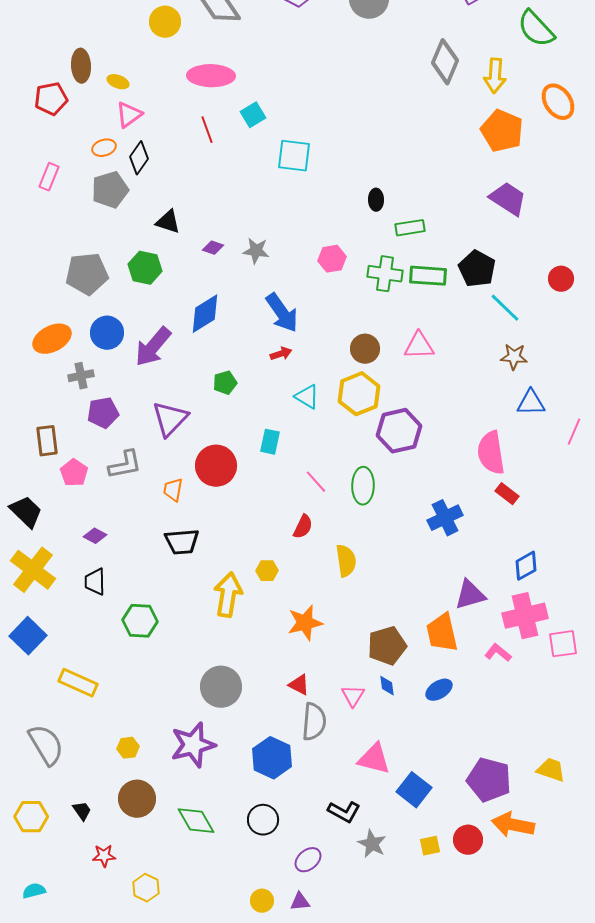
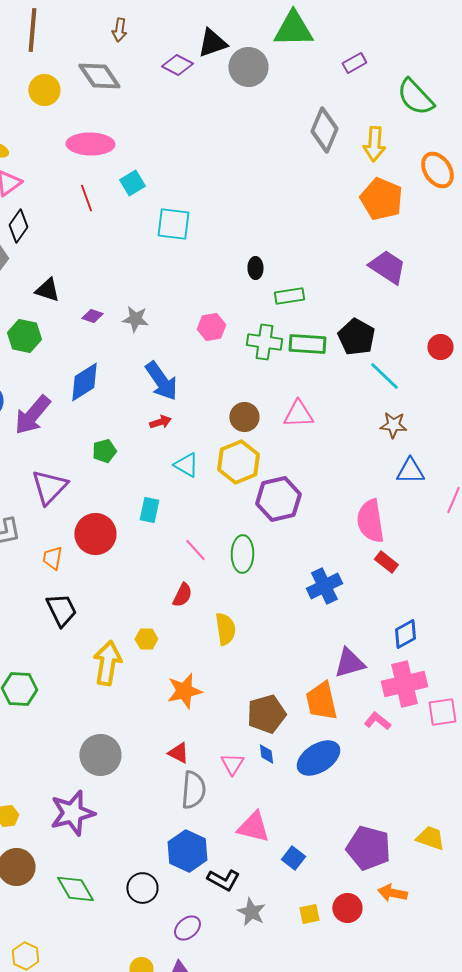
black trapezoid: (182, 542) -> (61, 610), turned -111
blue ellipse: (439, 690) -> (318, 758), size x1.6
blue hexagon: (272, 758) -> (187, 851), moved
blue square: (414, 790) -> (293, 858), size x0.7
orange arrow: (513, 825) -> (392, 893), size x0.7

